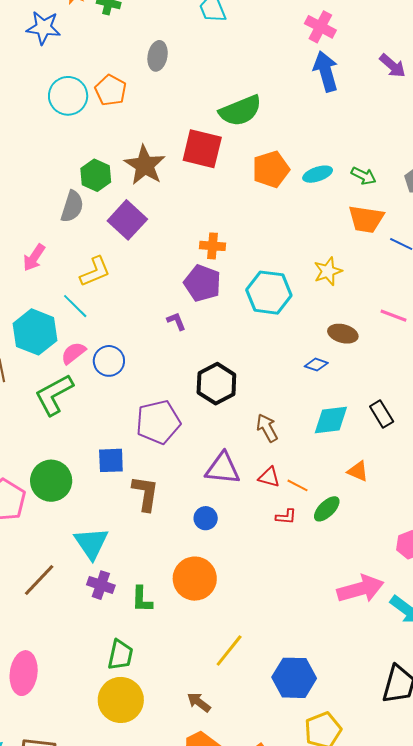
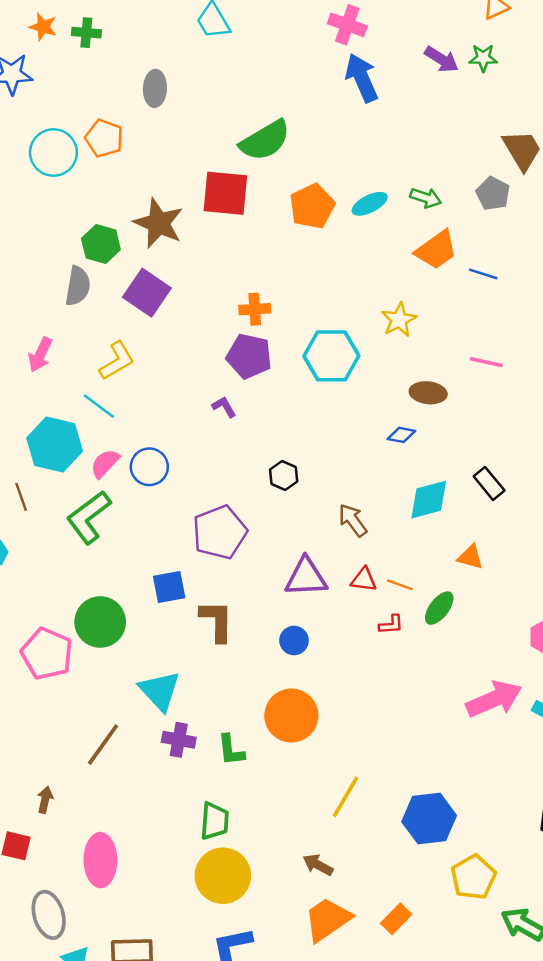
orange trapezoid: (366, 219) -> (436, 250), turned -36
black hexagon: (216, 384) -> (284, 476), size x0.6

